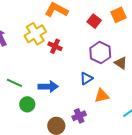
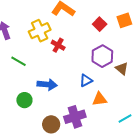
green line: (14, 83) -> (18, 61), moved
purple cross: (79, 116) -> (75, 117), size x1.5

